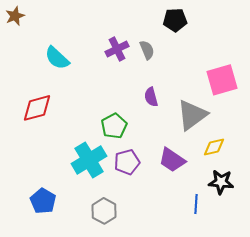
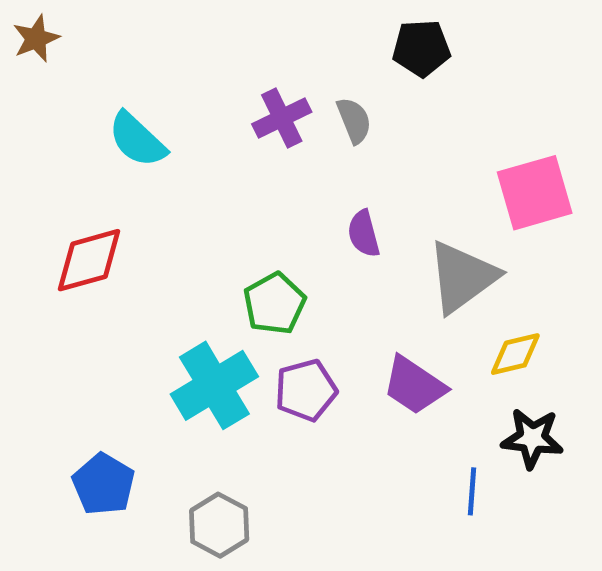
gray hexagon: (104, 211) -> (219, 525), moved

